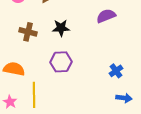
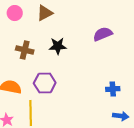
purple hexagon: (61, 62) -> (45, 83), moved
blue cross: (116, 71) -> (113, 89), turned 32

